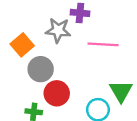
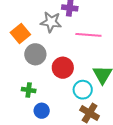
red circle: (57, 93) -> (63, 68), moved

